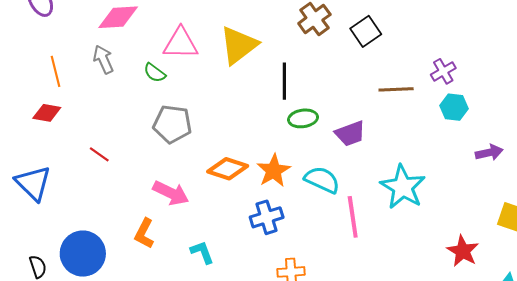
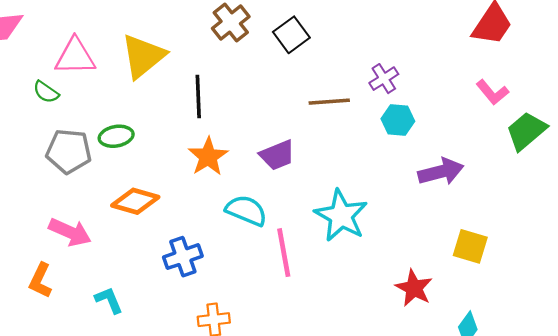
green ellipse: (303, 118) -> (116, 136), moved
purple arrow: (489, 153) -> (441, 172), size x1.4
orange star: (274, 171) -> (208, 157), moved

